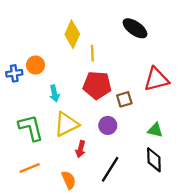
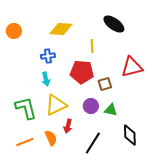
yellow diamond: (72, 34) -> (61, 29), turned 70
yellow line: (92, 53) -> (92, 46), moved
orange circle: (36, 65) -> (14, 31), moved
blue cross: (14, 73) -> (48, 56), moved
green triangle: (155, 130) -> (111, 110), moved
orange semicircle: (69, 180) -> (51, 138), moved

